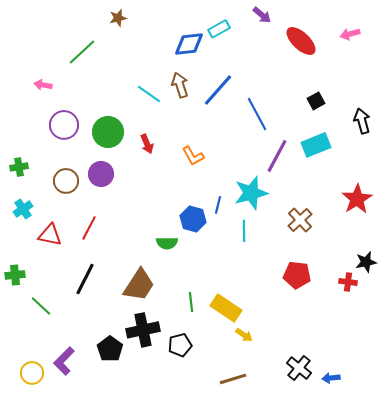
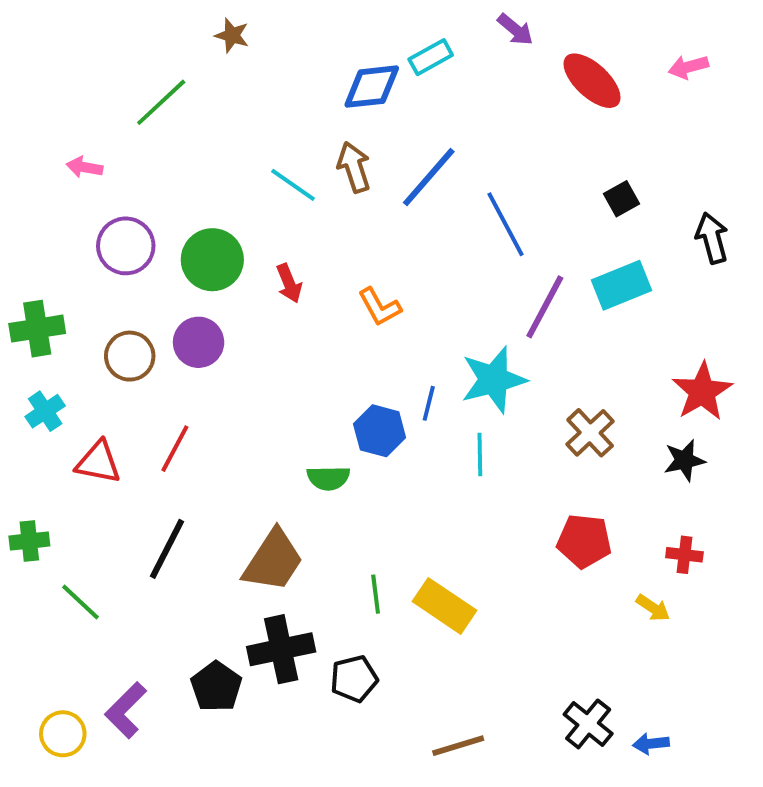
brown star: (118, 18) -> (232, 35), turned 30
green cross: (19, 167) -> (37, 329), size x1.5
black star: (366, 262) -> (684, 460), moved
yellow arrow: (244, 335) -> (653, 608), moved

